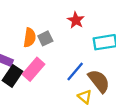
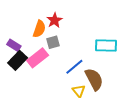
red star: (76, 20) -> (55, 20), moved
gray square: (45, 38) -> (53, 42), moved

